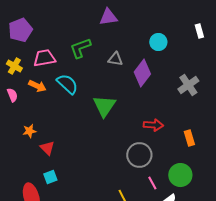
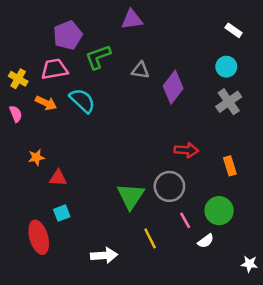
purple pentagon: (20, 30) -> (68, 35), moved
white rectangle: (199, 31) -> (234, 30), moved, turned -40
cyan circle: (158, 42) -> (226, 67), moved
green triangle: (104, 106) -> (131, 196), moved
red triangle: (47, 148) -> (58, 178), turned -42

